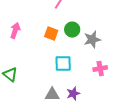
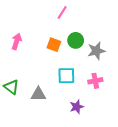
pink cross: (100, 68) -> (95, 81), moved
gray triangle: (52, 94) -> (38, 94), moved

